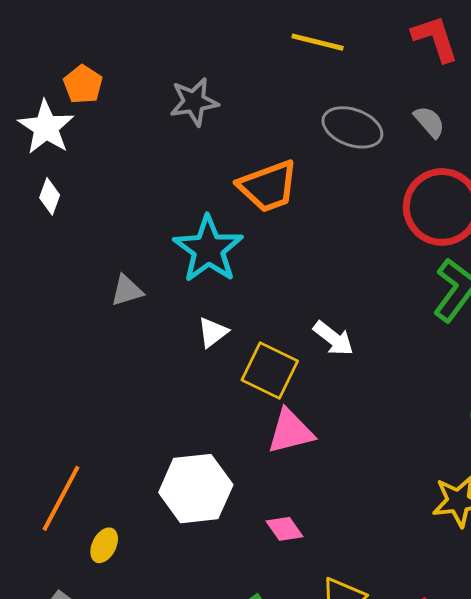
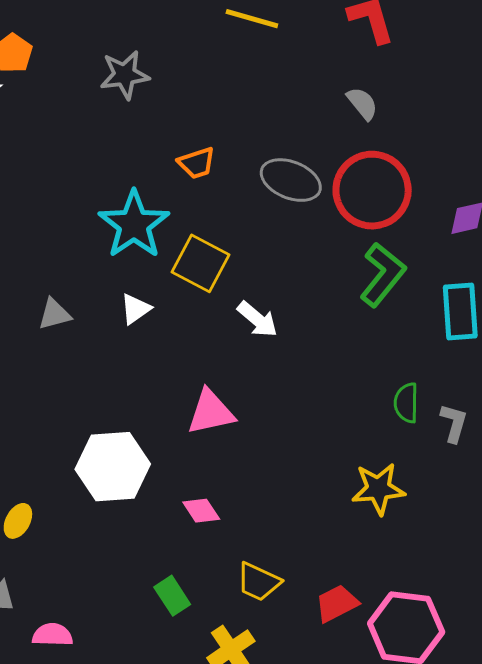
gray ellipse: (352, 127) -> (291, 180), moved
orange trapezoid: (268, 186) -> (197, 163), size x0.6
gray triangle: (127, 291) -> (54, 314), moved
yellow square: (270, 370) -> (201, 263), moved

